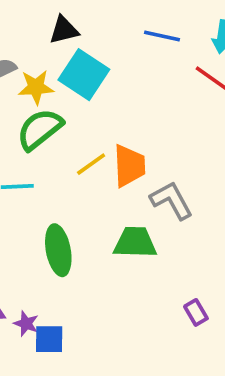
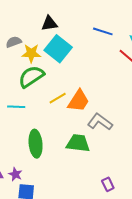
orange trapezoid: (129, 166) -> (79, 101), turned 30
gray L-shape: (171, 200) -> (100, 122), turned -30
purple star: (26, 324) -> (15, 174), moved

